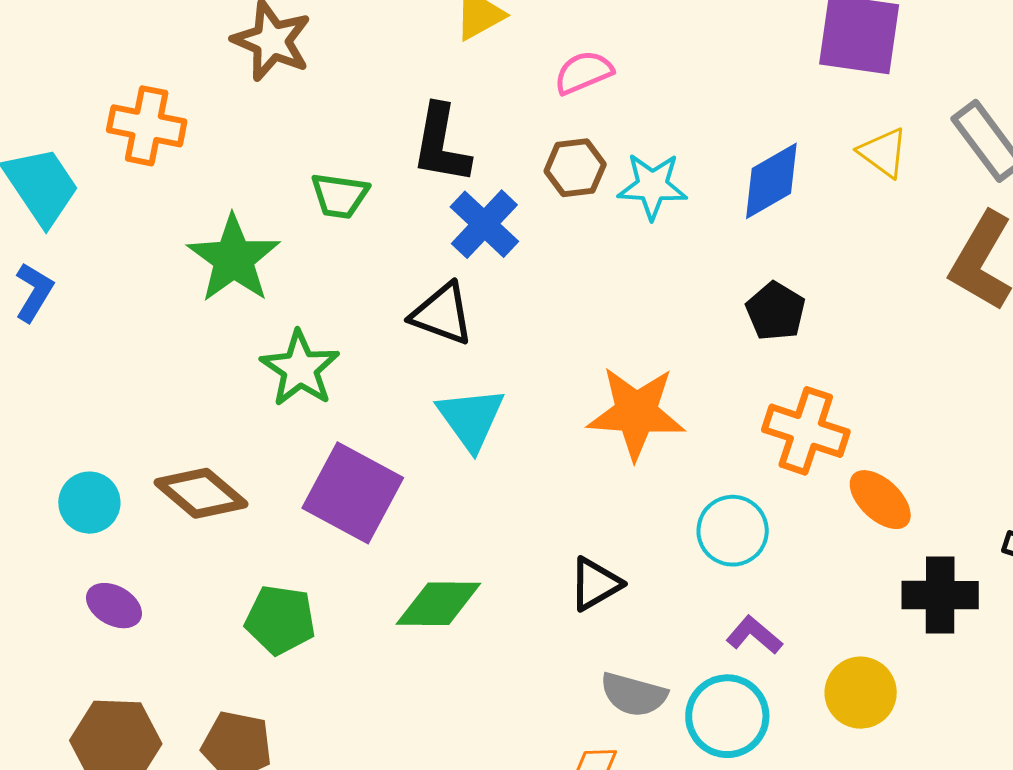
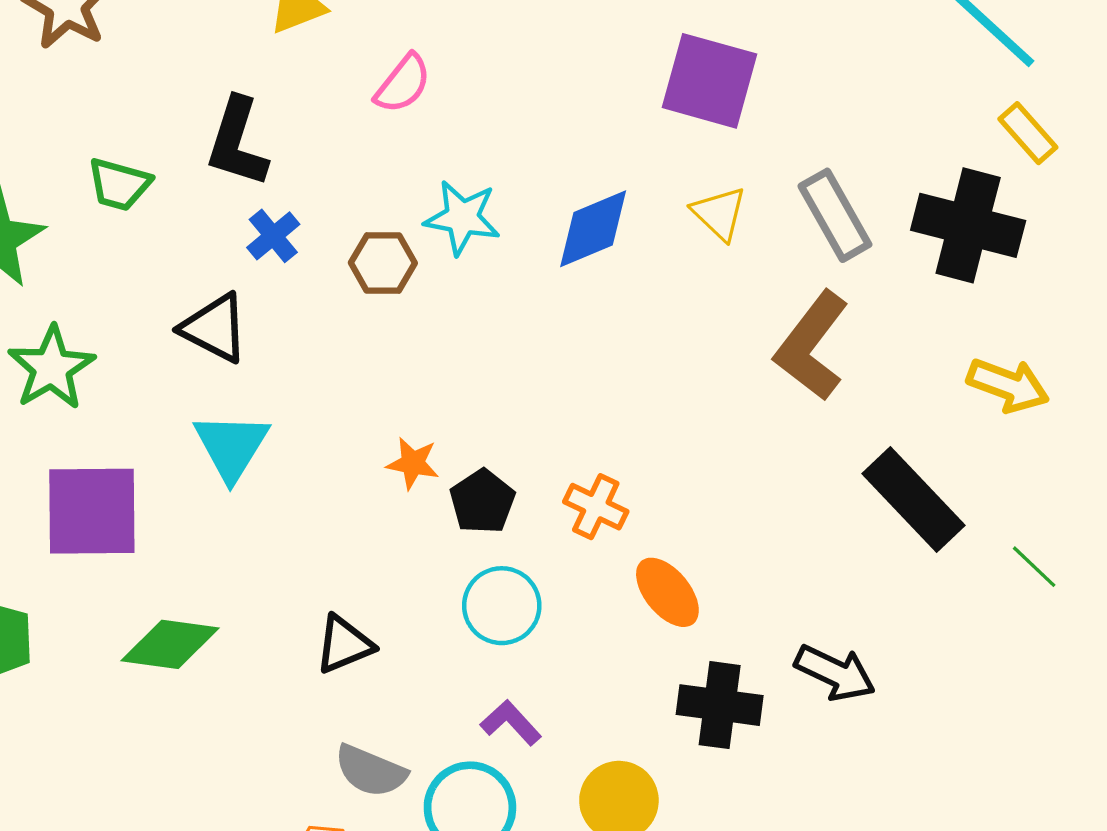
pink semicircle: (583, 72) -> (403, 84), turned 144
brown hexagon: (575, 168) -> (383, 263), moved
blue cross: (484, 224) -> (273, 236), size x0.7
black pentagon: (776, 311) -> (482, 502), moved
orange star: (636, 413) -> (413, 463), size x0.5
orange cross: (806, 431) -> (596, 507), size x0.7
purple square: (353, 493) -> (92, 511), turned -36

